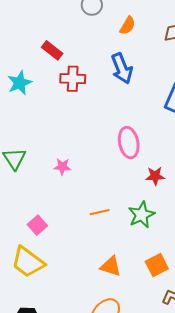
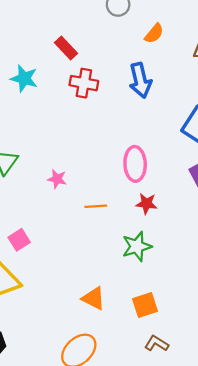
cyan star: (20, 83) -> (24, 78), turned 30
red star: (155, 176) -> (146, 204), moved
orange line: (100, 212) -> (96, 206), moved

